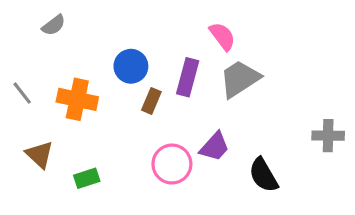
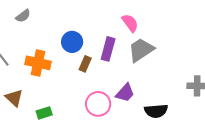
black semicircle: (263, 175) -> (156, 111), turned -65

